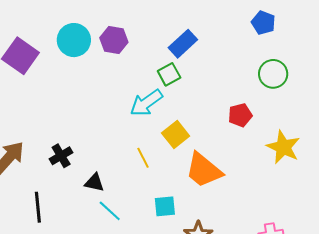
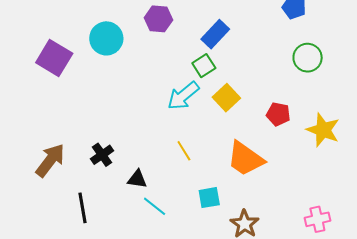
purple hexagon: (114, 40) -> (158, 19), moved
red pentagon: (240, 115) -> (278, 114), moved, turned 30
yellow square: (176, 135) -> (226, 98), moved

